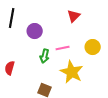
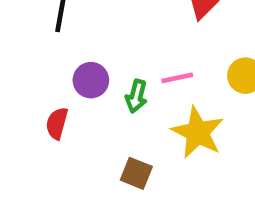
purple circle: (35, 31) -> (91, 80), moved

